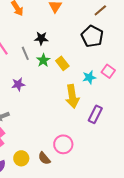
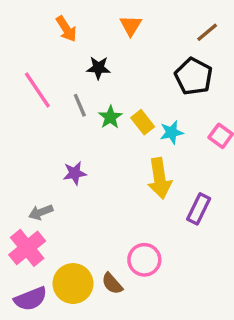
black star: (41, 38) -> (98, 68), moved
cyan star: (89, 77) -> (171, 132), moved
purple star: (18, 84) -> (75, 173), moved
yellow circle: (21, 158) -> (73, 284), size x1.5

